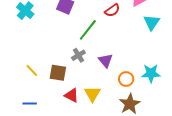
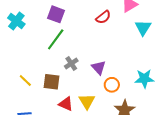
green line: (88, 30) -> (56, 39), moved
orange circle: (126, 79) -> (112, 85), moved

